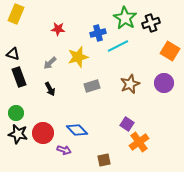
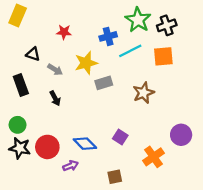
orange square: (170, 51) -> (163, 56), moved, turned -36
black triangle: (13, 54) -> (33, 54), moved
gray arrow: (50, 63) -> (55, 70), turned -104
purple circle: (164, 83) -> (181, 135), moved
gray rectangle: (92, 86) -> (104, 83), moved
purple square: (127, 124) -> (120, 137), moved
purple arrow: (64, 150) -> (71, 166), turned -40

